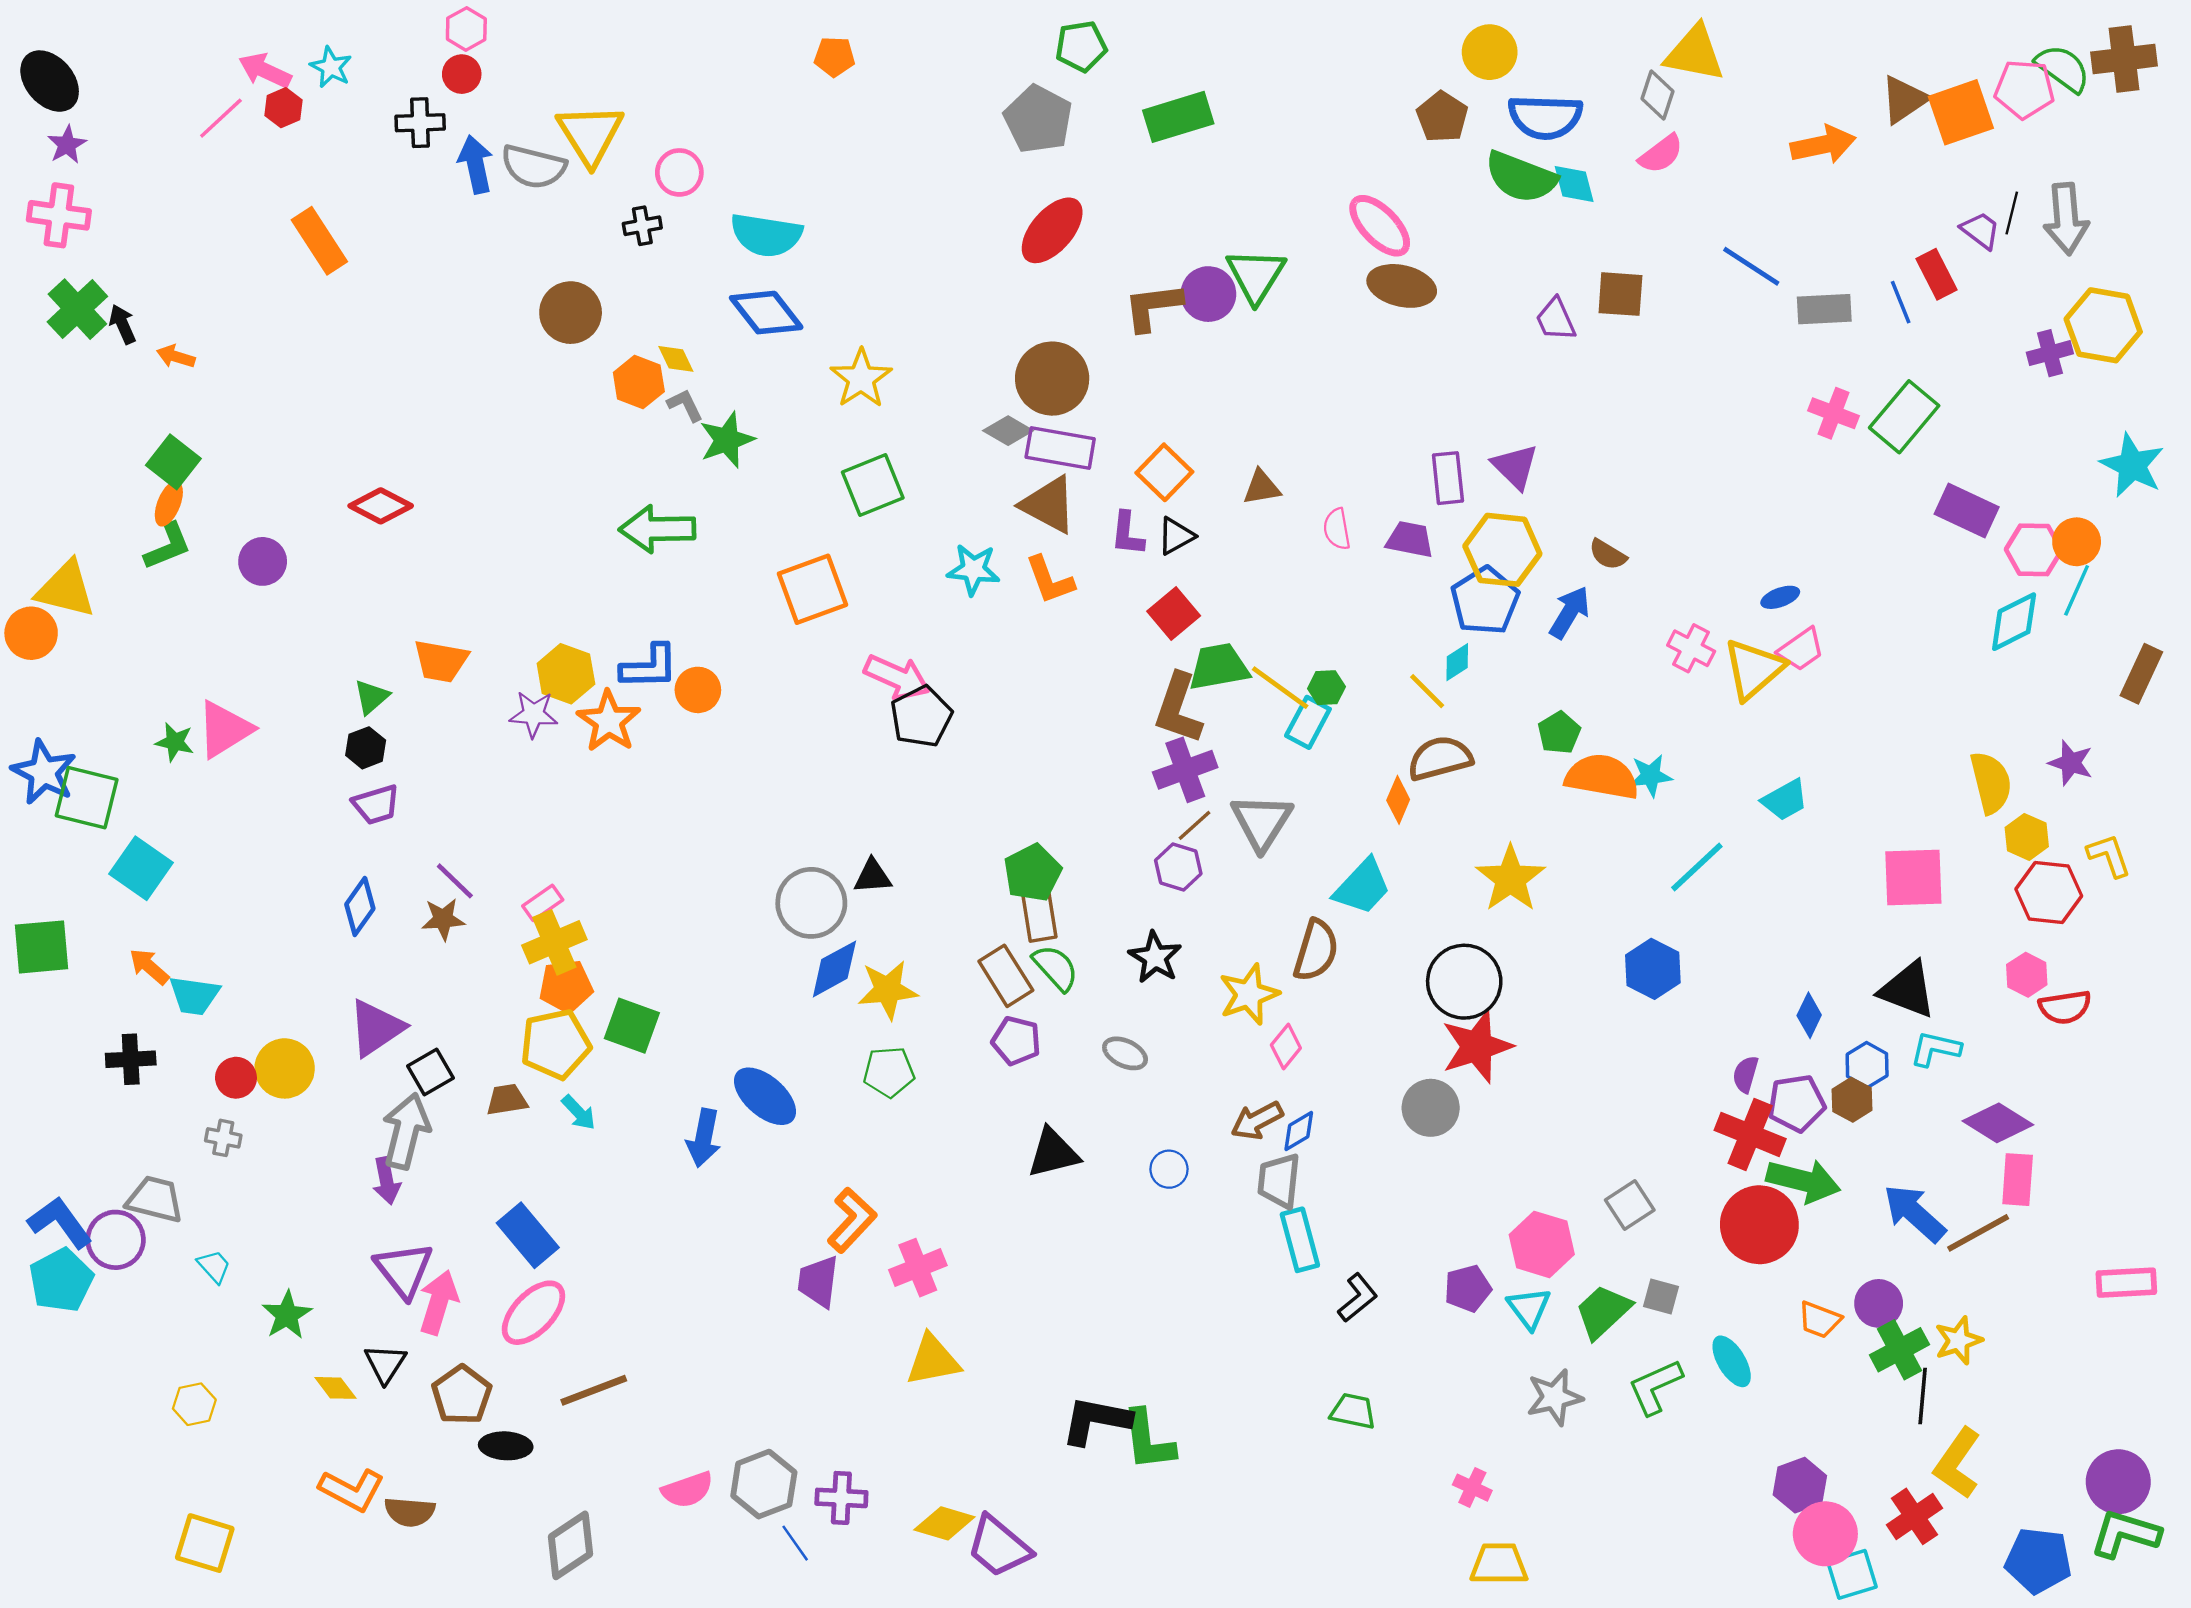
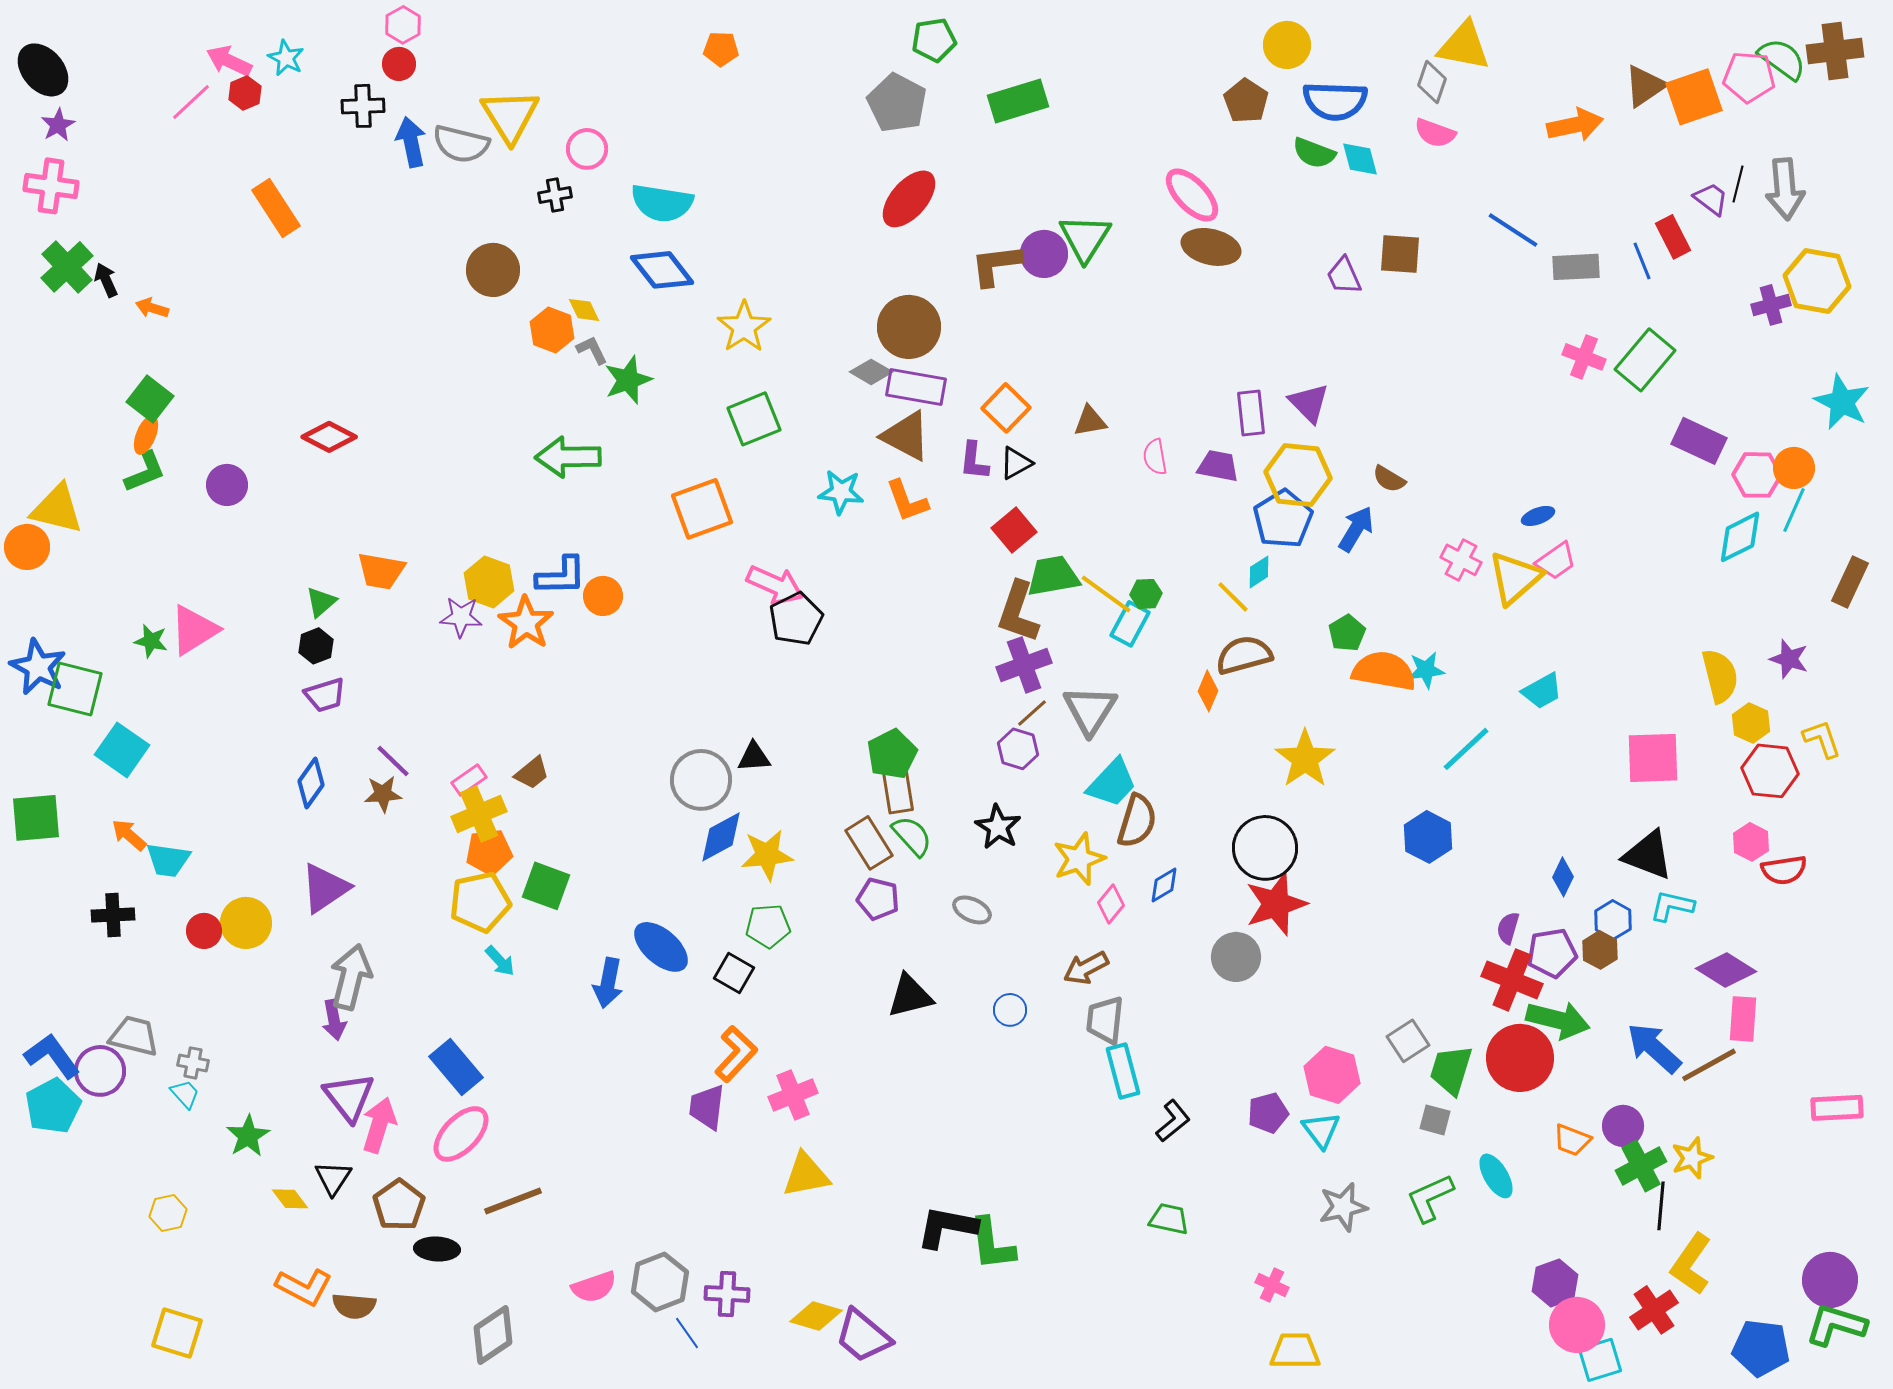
pink semicircle: (1661, 154) -> (1435, 133), turned 57
green semicircle: (1521, 177) -> (1314, 153), size x0.7
cyan trapezoid: (1362, 887) -> (1112, 783), moved
black square: (430, 1072) -> (734, 973), moved, turned -30
brown trapezoid: (507, 1100) -> (532, 773), moved, turned 150
blue diamond: (1299, 1131) -> (1164, 885), moved
gray cross: (223, 1138) -> (193, 1063), moved
green trapezoid: (1603, 1312) -> (1451, 1070), moved, turned -30

